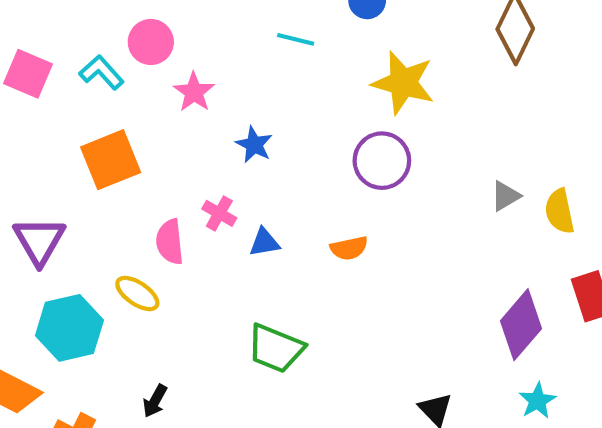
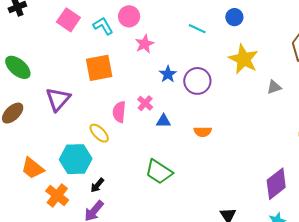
purple circle: (382, 161) -> (197, 81), moved
gray triangle: (505, 196) -> (274, 87), moved
cyan hexagon: (69, 328) -> (76, 159), moved

